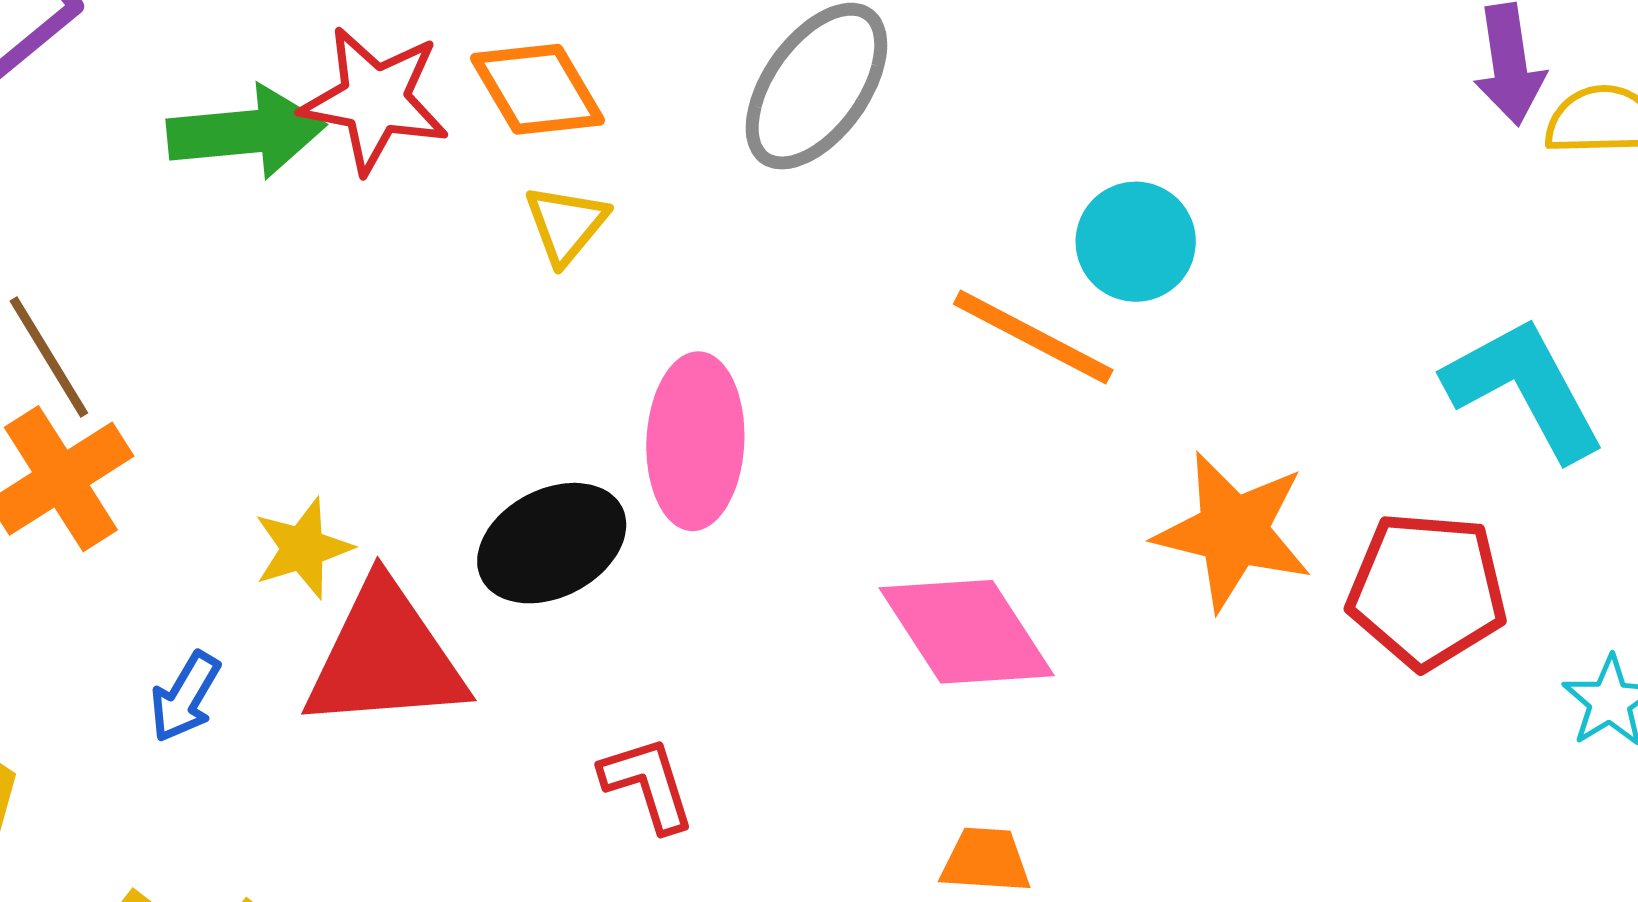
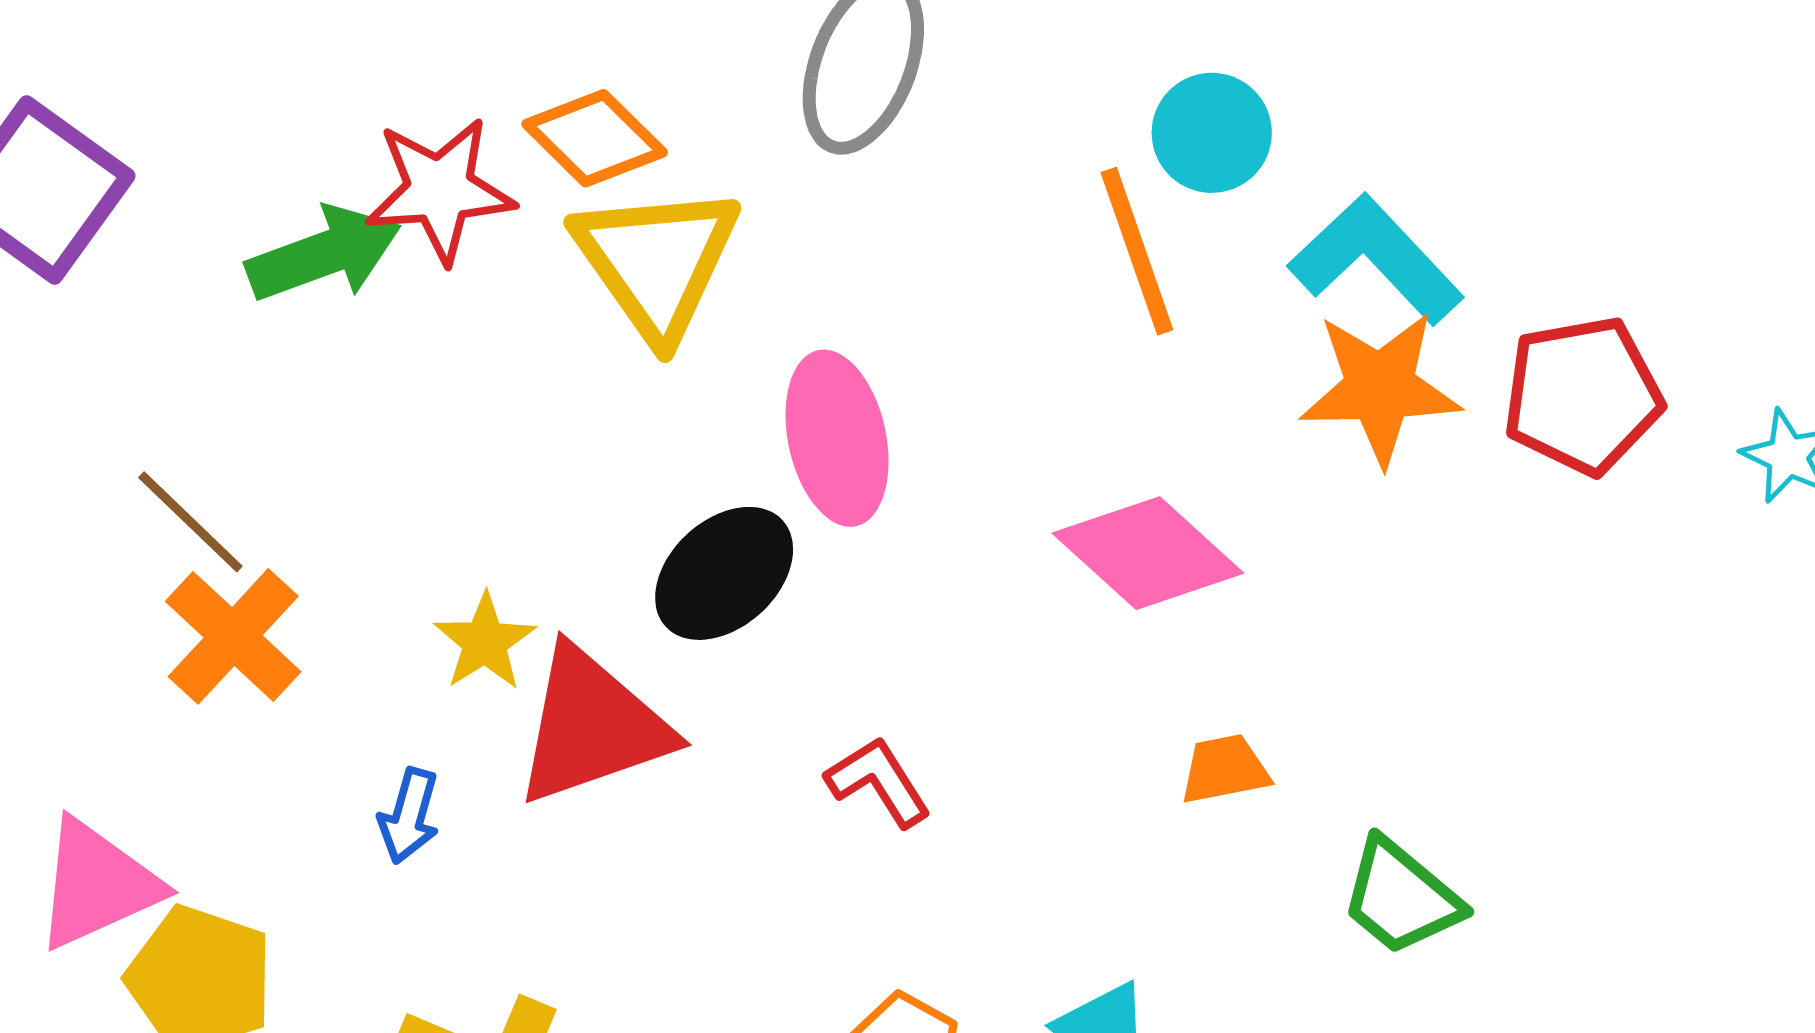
yellow triangle: (566, 224) -> (656, 261), size x2.0
orange line: (1033, 337) -> (1137, 251), turned 58
cyan L-shape: (1525, 388) -> (1376, 259), moved

